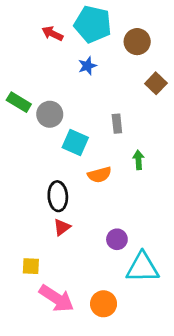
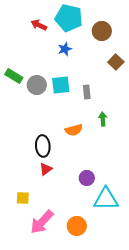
cyan square: (75, 142) -> (61, 85), moved, turned -30
pink arrow: (56, 298) -> (42, 222), turned 100

